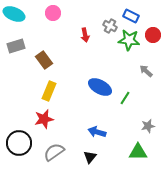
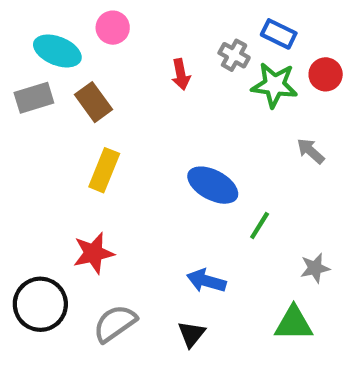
cyan ellipse: (14, 14) -> (57, 51), moved
brown rectangle: (44, 60) -> (94, 102), moved
yellow rectangle: (49, 91) -> (104, 170), moved
green line: (125, 98) -> (260, 226), moved

